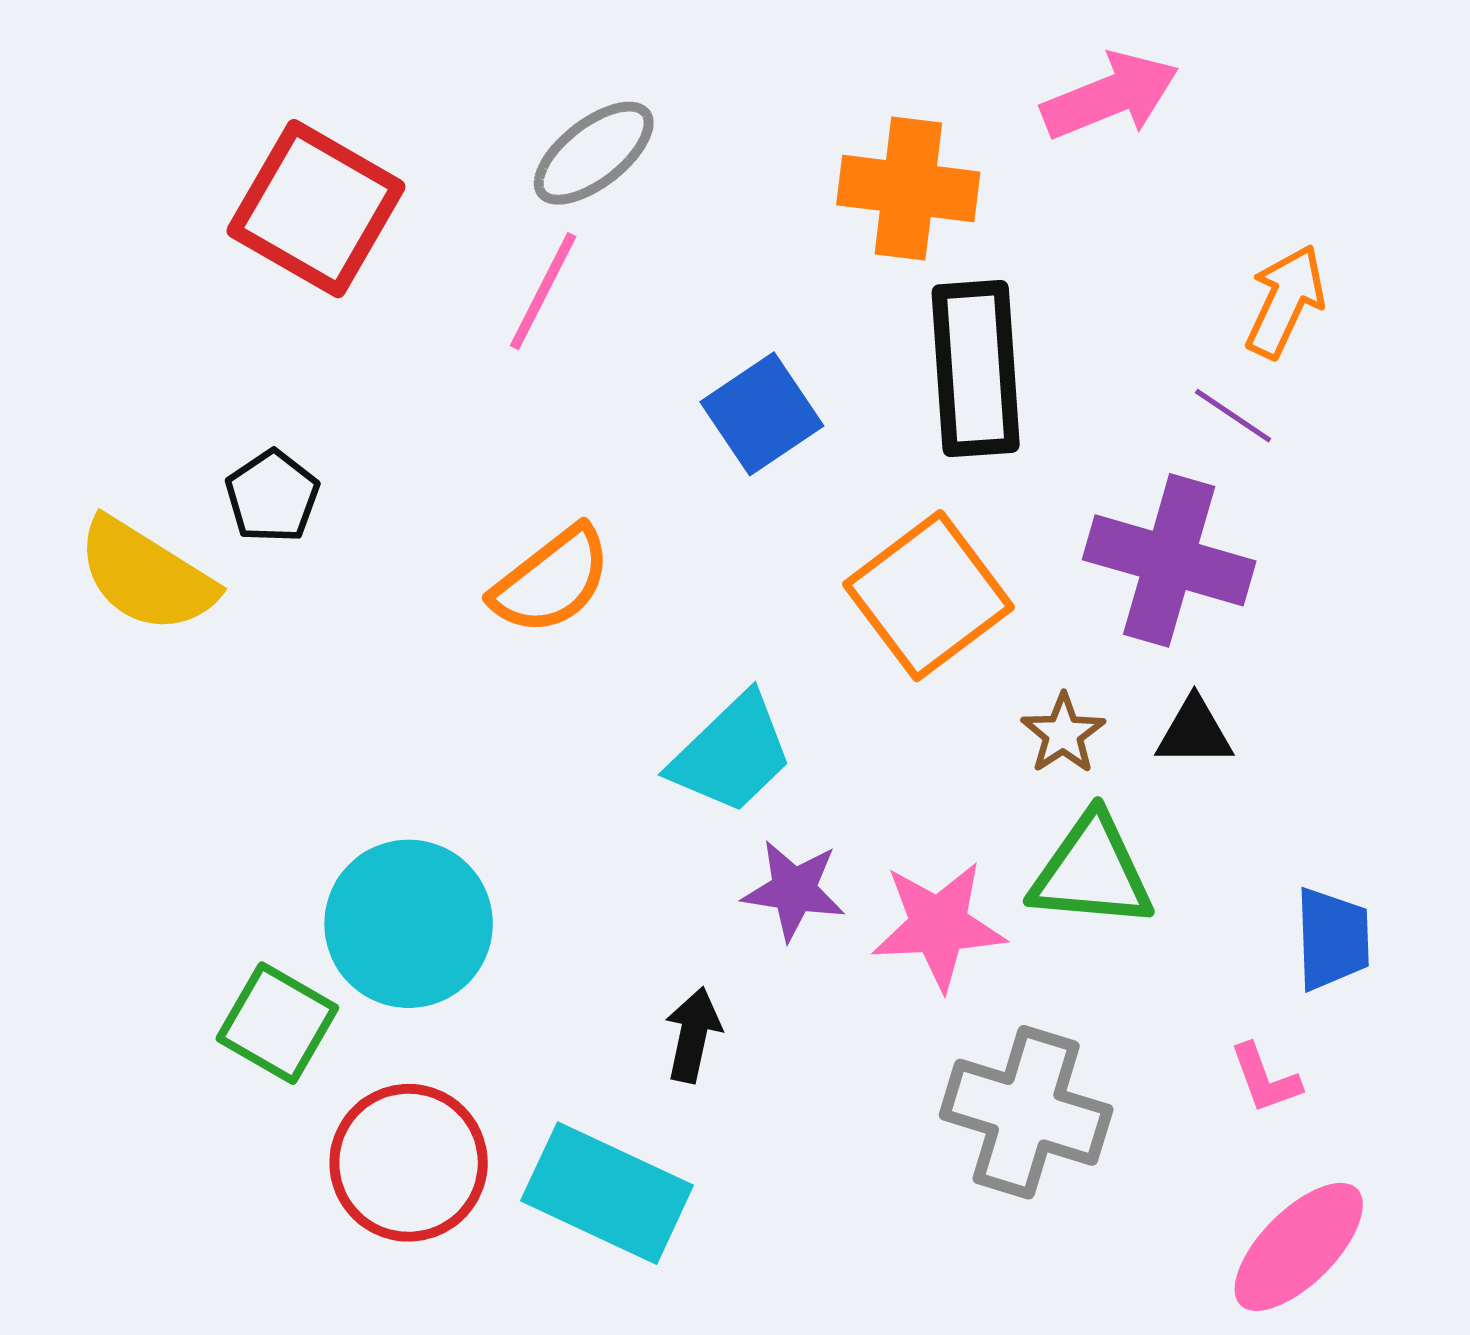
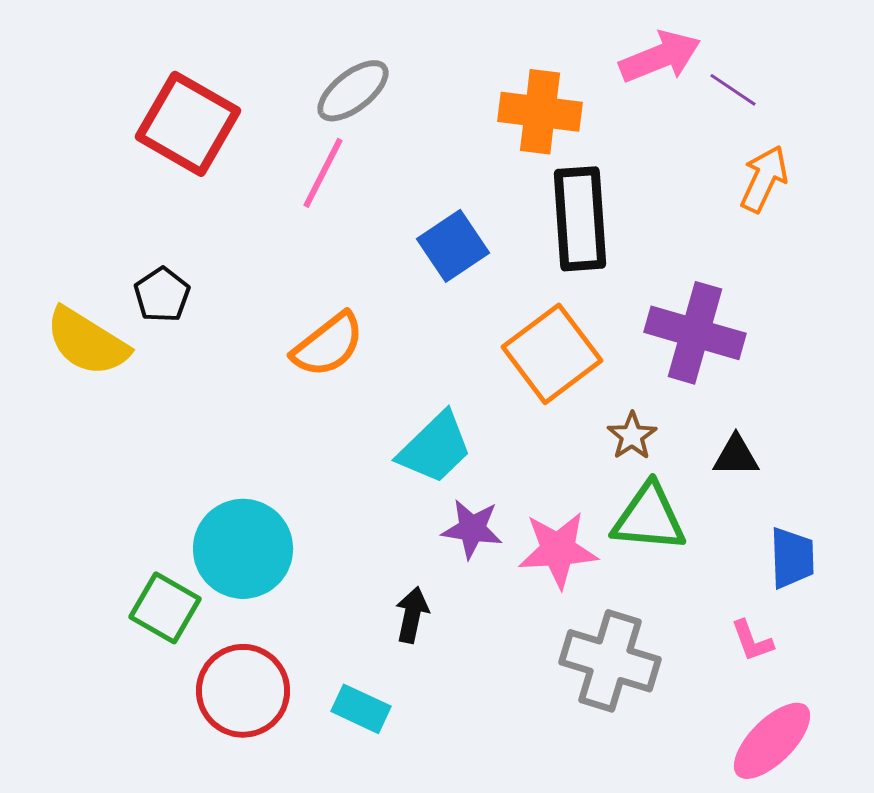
purple line: (1233, 416) -> (733, 90), moved
black triangle: (1194, 732) -> (736, 456), moved
cyan rectangle: (607, 1193) -> (361, 709), size x0.6

